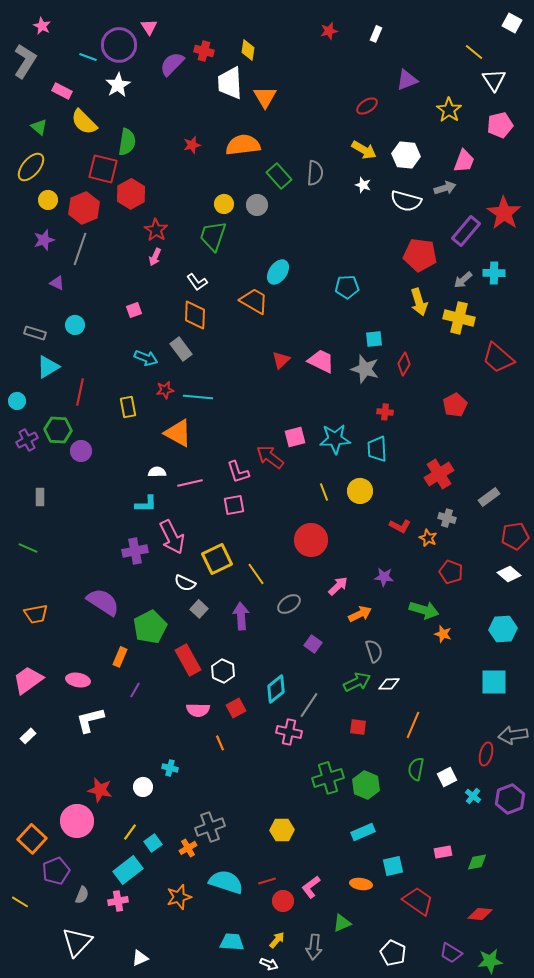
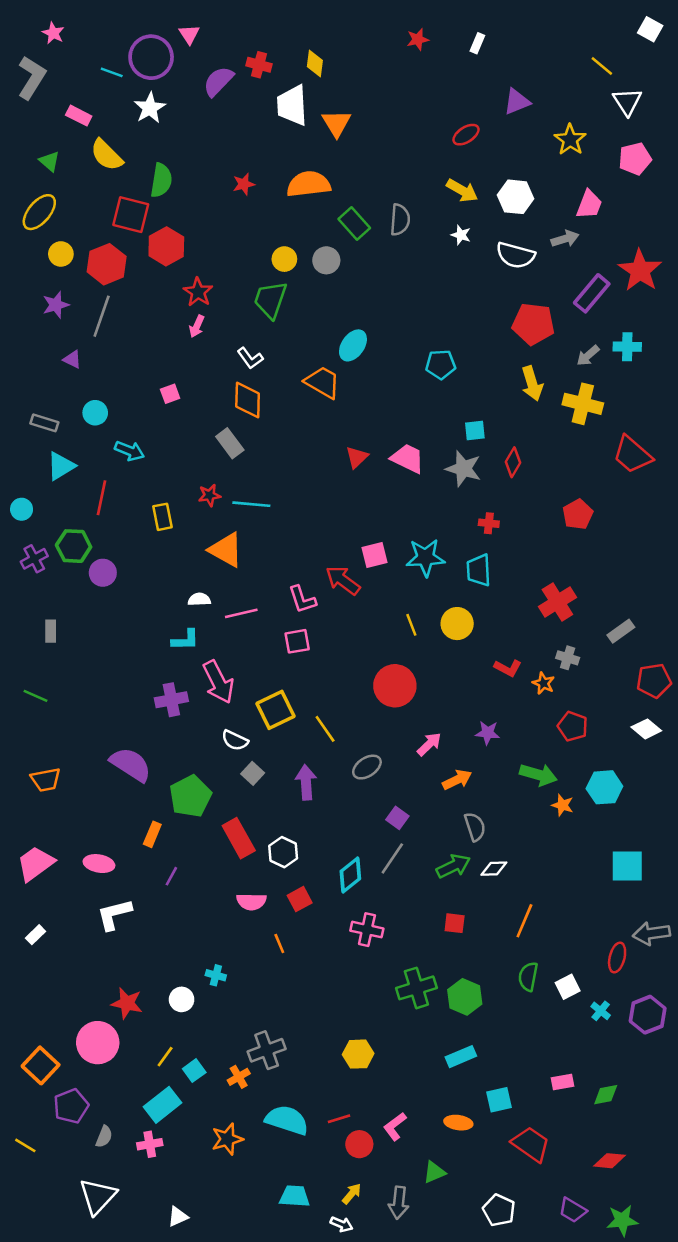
cyan arrow: (146, 358) -> (129, 451), moved
cyan hexagon: (503, 629) -> (604, 787), moved
gray line: (309, 705) -> (392, 858), moved

